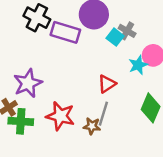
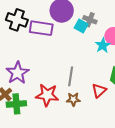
red triangle: (107, 84) -> (99, 90), moved
gray line: (103, 114) -> (71, 76), moved

